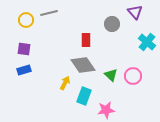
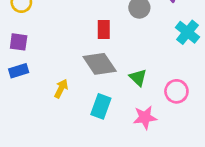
pink circle: (133, 76) -> (176, 91), moved
yellow arrow: (65, 83) -> (61, 89), moved
pink star: (106, 110) -> (145, 117), moved

